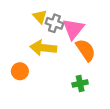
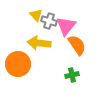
orange circle: (20, 71) -> (18, 64), size x1.6

